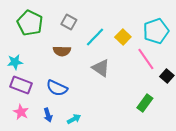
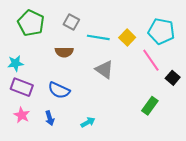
cyan pentagon: (156, 31) -> (161, 31), turned 30
cyan line: (95, 37) -> (98, 37), turned 55
cyan arrow: (74, 119) -> (88, 122), moved

